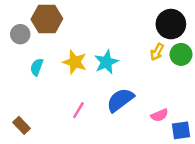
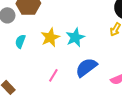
yellow star: (75, 62) -> (50, 37), turned 30

